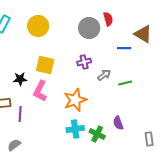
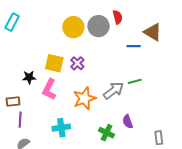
yellow circle: (38, 26) -> (73, 27), moved
purple cross: (84, 62) -> (77, 63), moved, turned -32
gray arrow: (104, 75) -> (114, 90), moved, size x1.5
purple line: (20, 114) -> (20, 120), moved
cyan cross: (75, 129) -> (61, 128), moved

